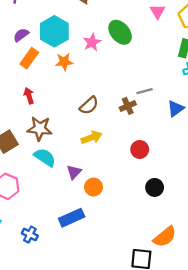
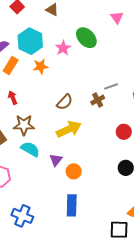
yellow arrow: (92, 137) -> (69, 129), size x1.4
red circle: (140, 149) -> (124, 132), moved
blue rectangle: (72, 218) -> (72, 205), moved, turned -60
blue cross: (30, 235) -> (22, 216), size x1.5

